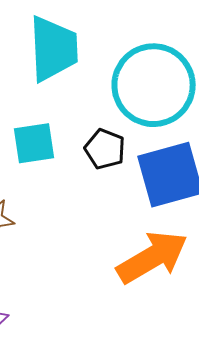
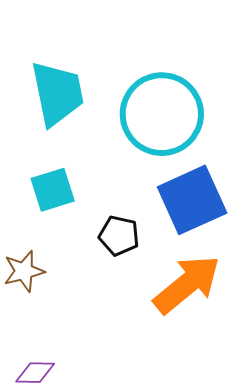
black pentagon: (105, 149) -> (119, 236), moved

